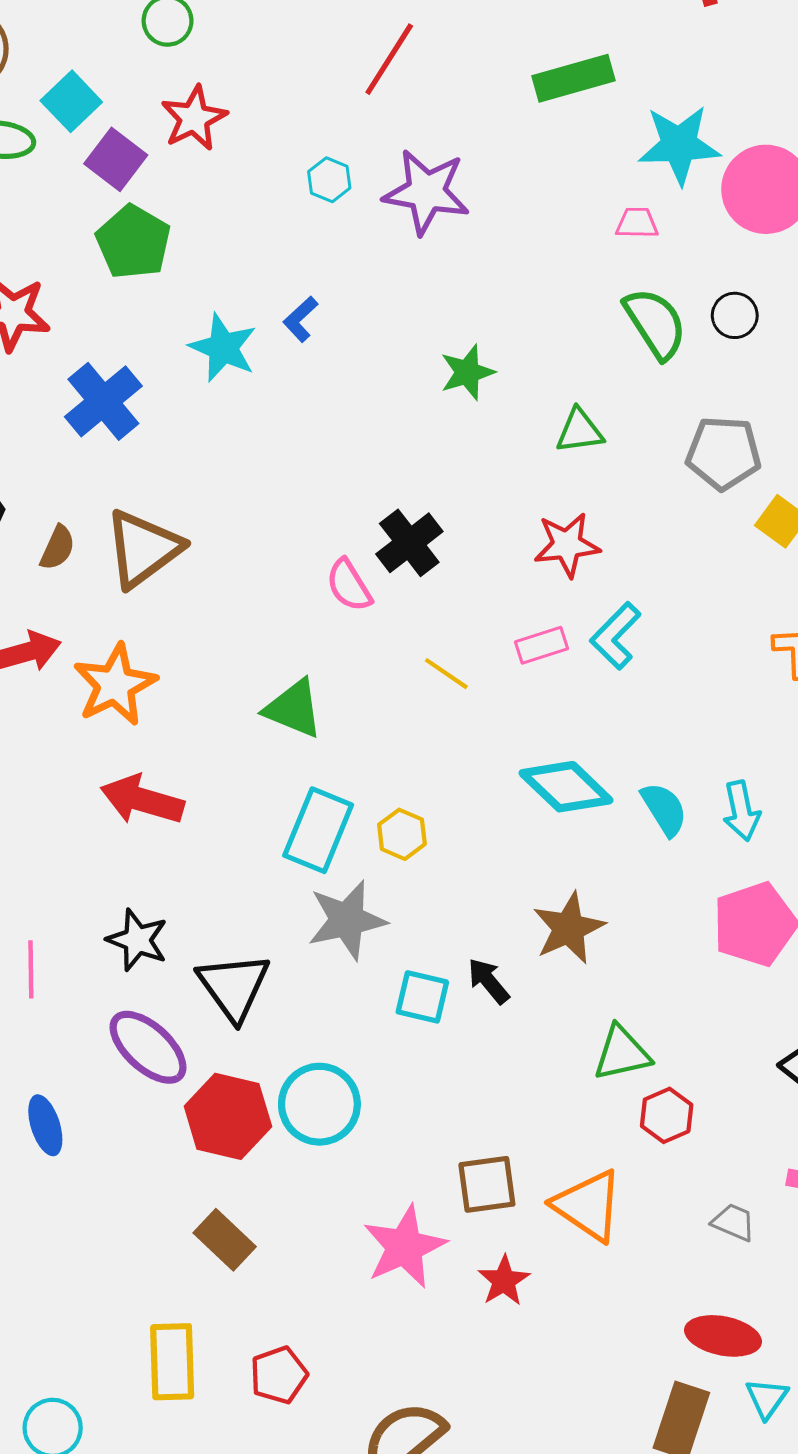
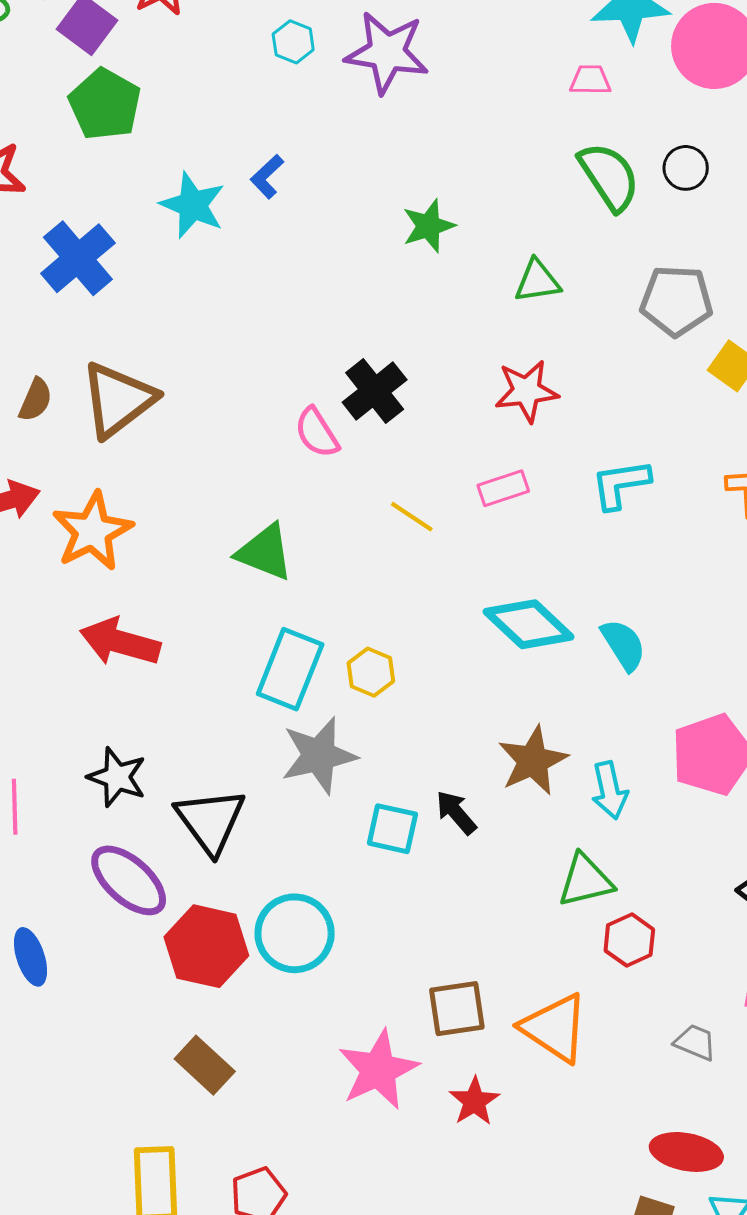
cyan L-shape: (616, 636) -> (620, 484), moved, turned 38
cyan arrow: (741, 811) -> (610, 790), moved

